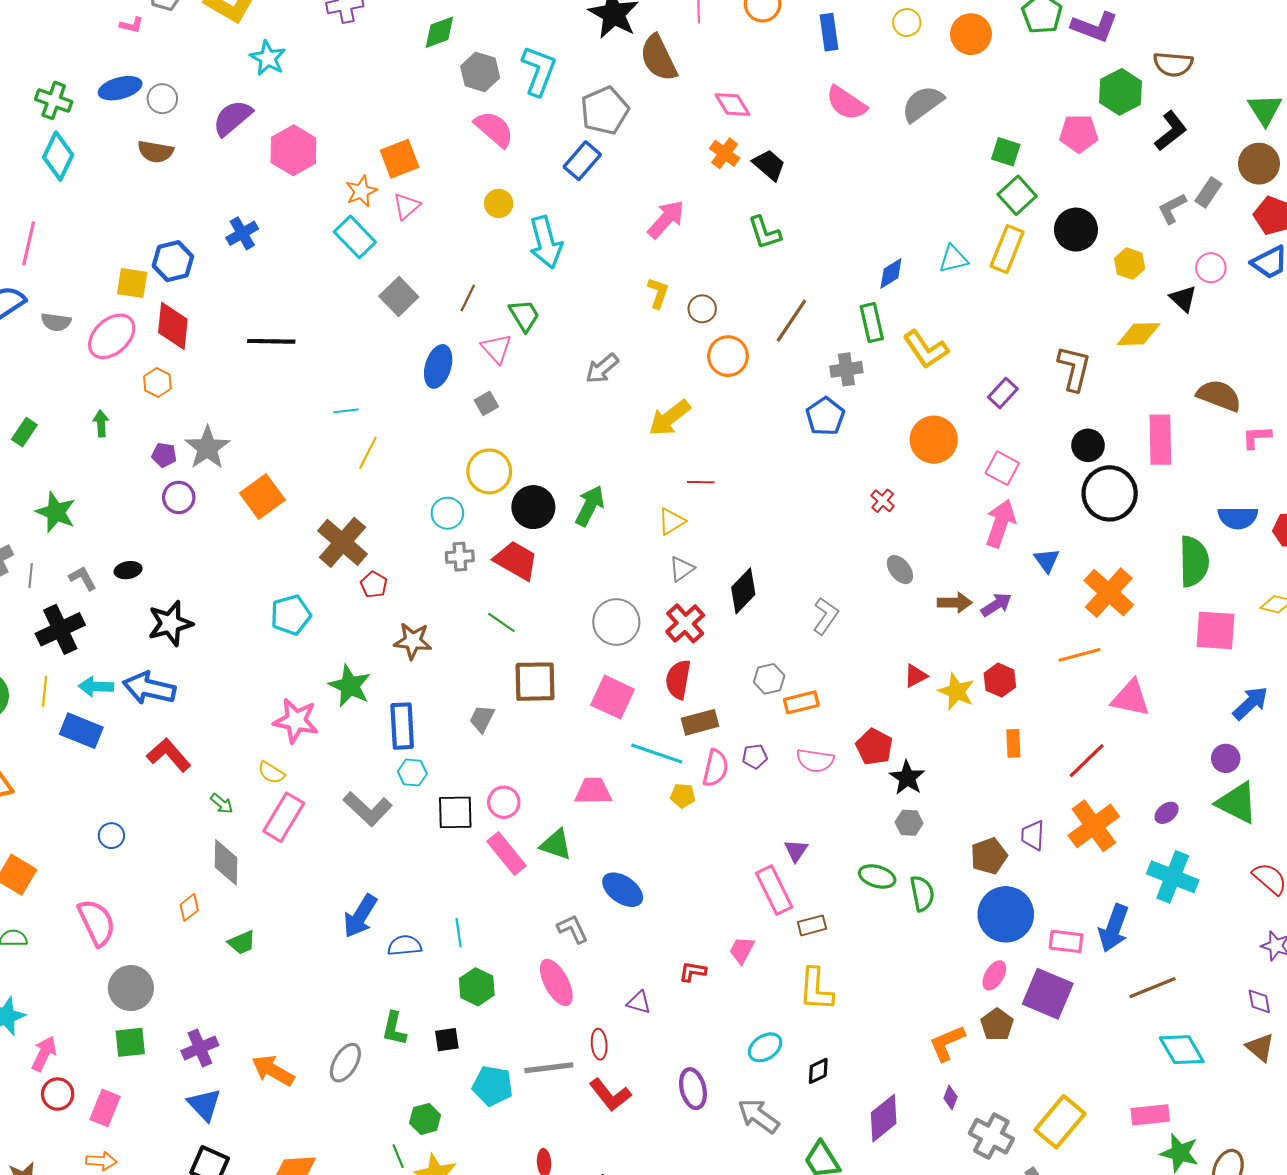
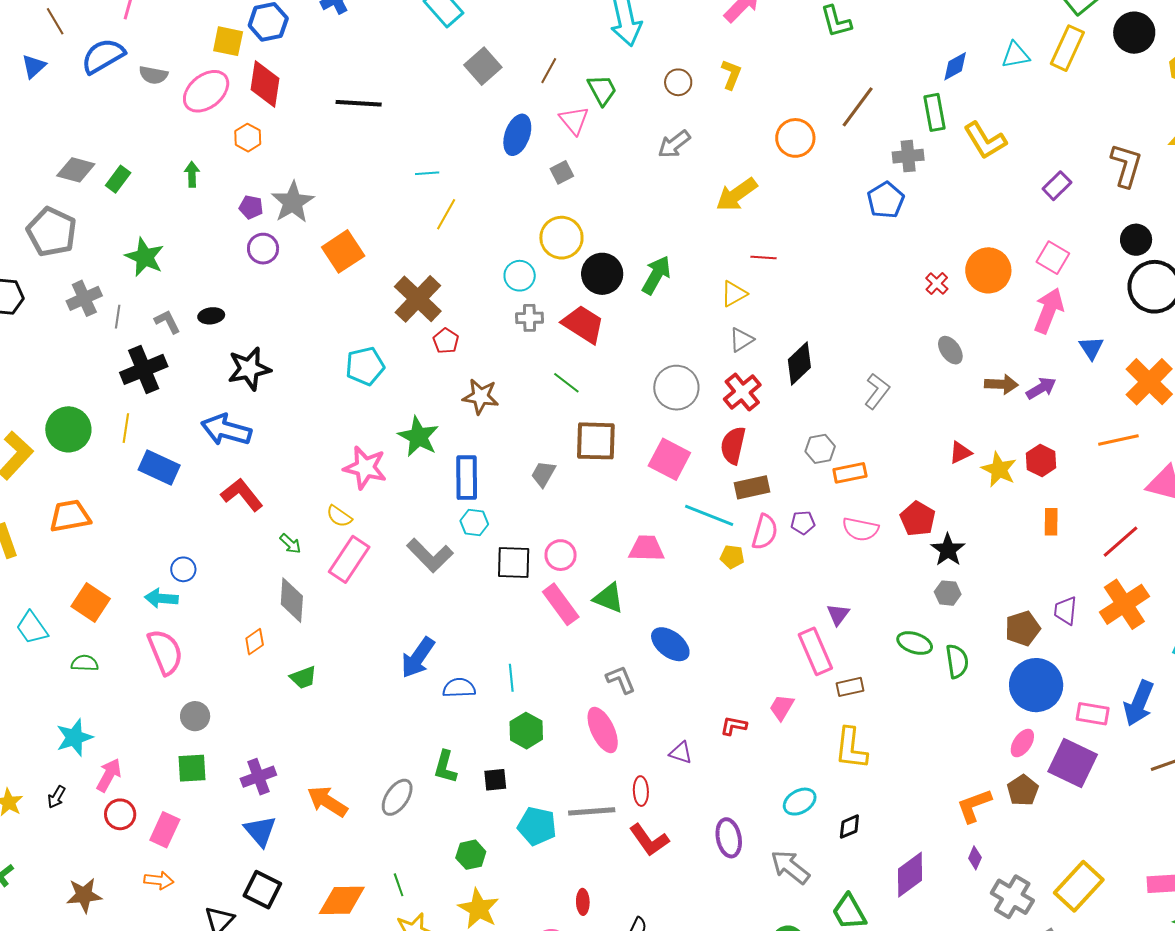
brown circle: (702, 309) -> (678, 82), moved
orange circle: (934, 440) -> (988, 270), moved
cyan arrow: (96, 687) -> (161, 598), moved
gray circle: (131, 988) -> (195, 716), size x0.7
green line: (398, 1156) -> (399, 885), moved

